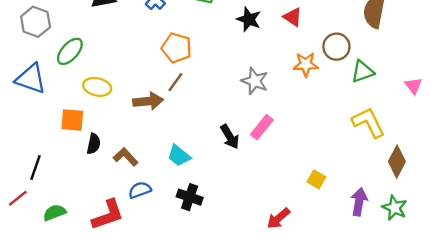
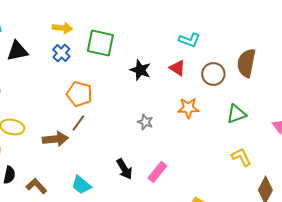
brown circle: (336, 47) -> (213, 74), moved
gray star: (255, 81) -> (145, 122), size x0.7
yellow L-shape: (368, 122) -> (241, 157), size x0.7
pink rectangle: (262, 127) -> (157, 172), moved

